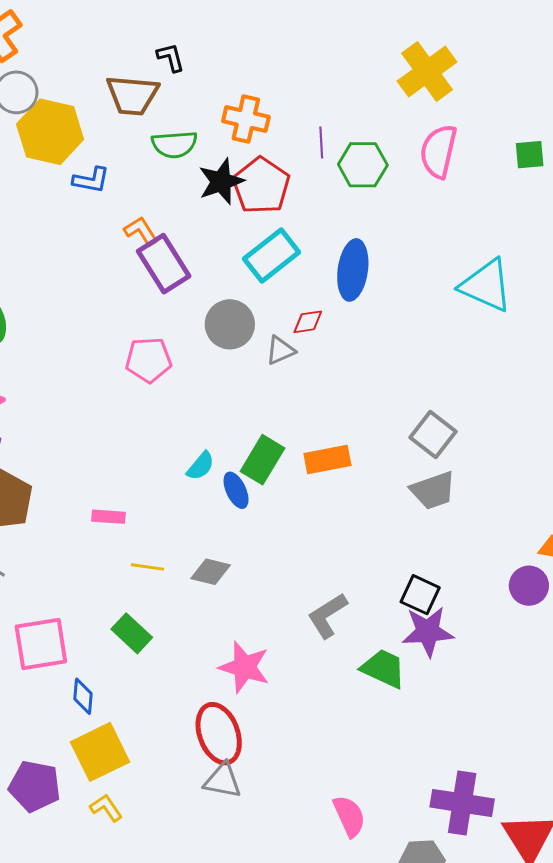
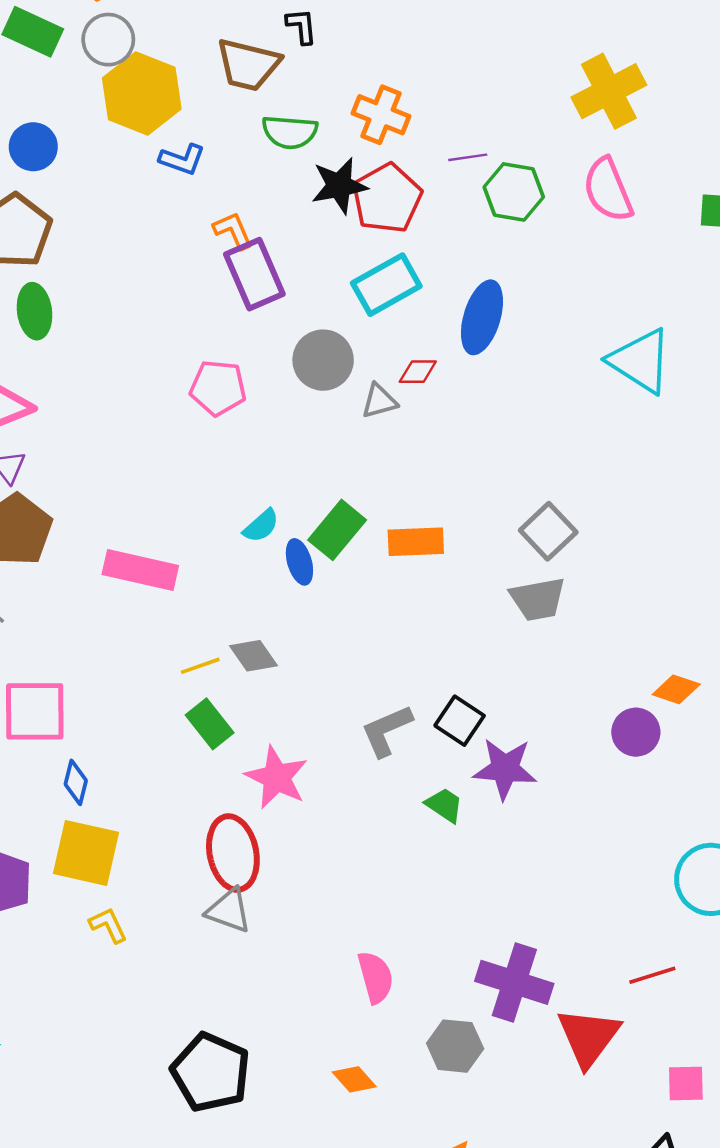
purple line: (321, 143) -> (468, 157), turned 76
pink semicircle: (439, 151) -> (608, 190), turned -44
pink rectangle: (109, 517) -> (140, 570), size x1.8
yellow line: (147, 567) -> (200, 666), moved, turned -36
gray diamond: (211, 572) -> (253, 656), turned 33
black square: (420, 595) -> (460, 721), moved
green rectangle: (132, 633) -> (210, 724), moved
green trapezoid: (383, 668) -> (444, 805), size x0.7
yellow square: (100, 752) -> (86, 853), turned 30
yellow L-shape: (106, 808) -> (108, 925), moved

